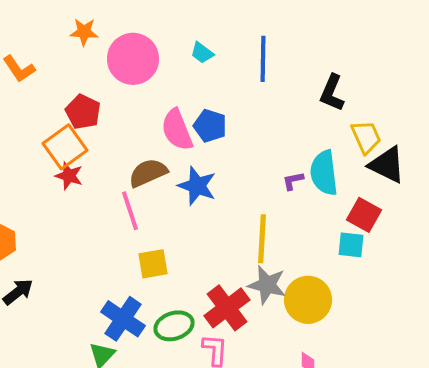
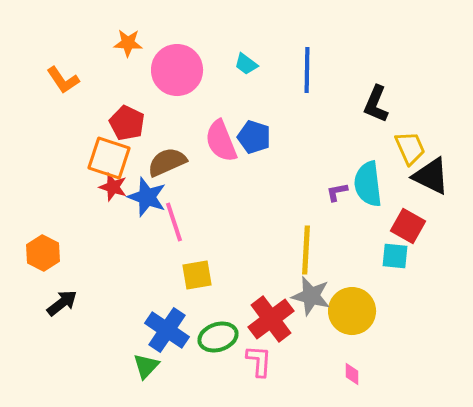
orange square: (65, 147) -> (109, 158), turned -36
brown semicircle: (148, 173) -> (167, 162), moved
blue star: (197, 186) -> (147, 197), moved

